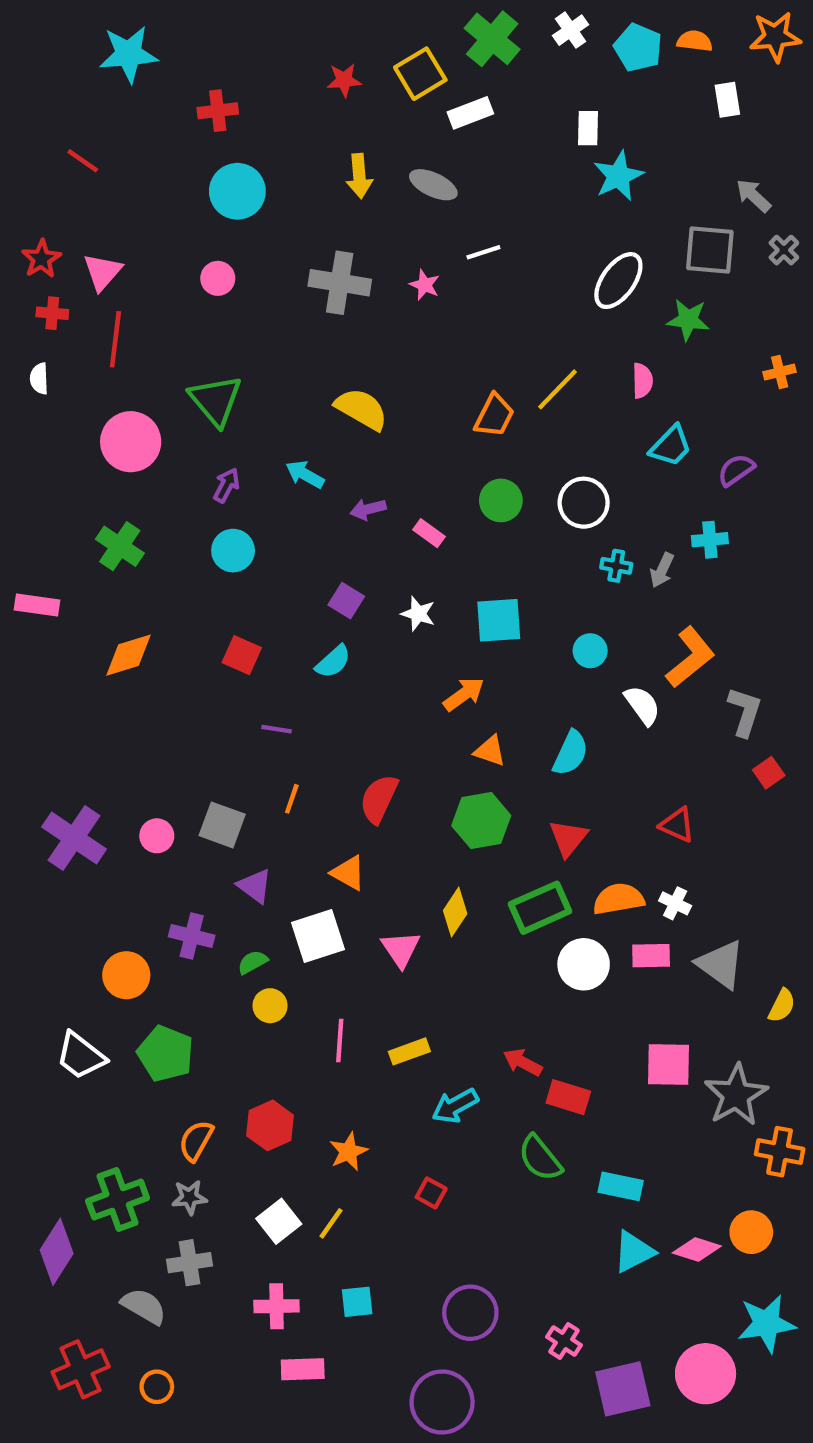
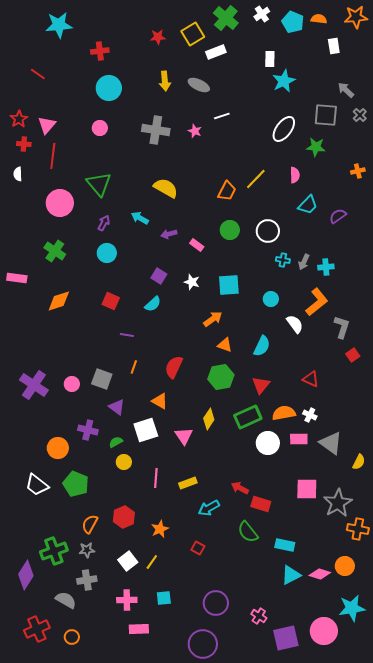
cyan cross: (710, 540) -> (326, 267), moved

